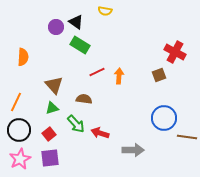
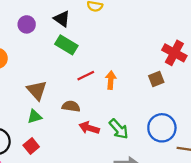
purple circle: (56, 27) -> (27, 24), moved
green arrow: (76, 124) -> (119, 129), moved
red arrow: (100, 133) -> (89, 128), moved

